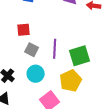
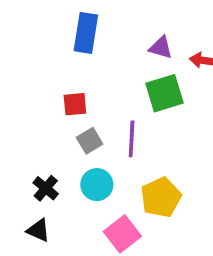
gray square: (32, 50) -> (90, 141), turned 32
green square: (80, 56) -> (164, 93), moved

